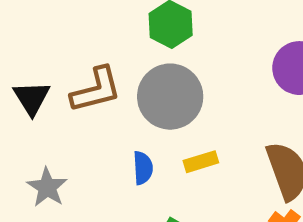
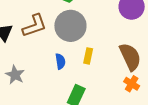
yellow rectangle: (201, 162) -> (88, 56), turned -56

